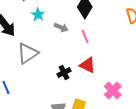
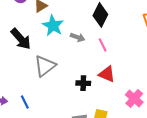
cyan star: (38, 15) -> (53, 26), size x1.5
black cross: (64, 73) -> (83, 83), turned 32

